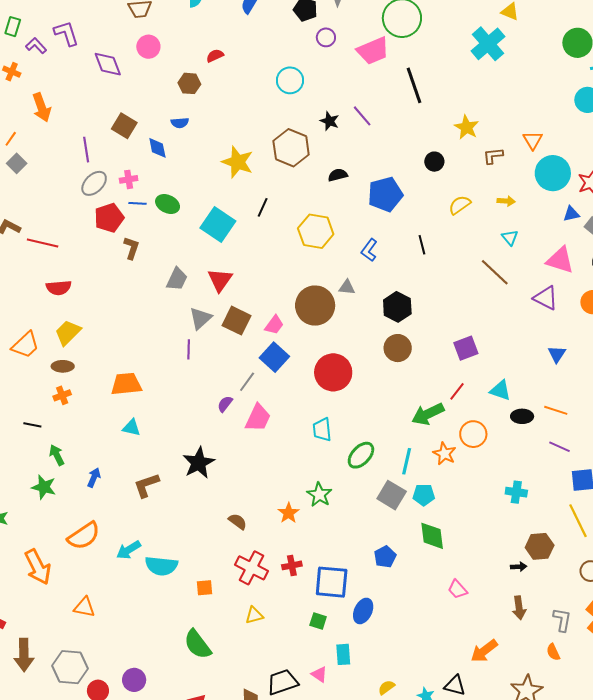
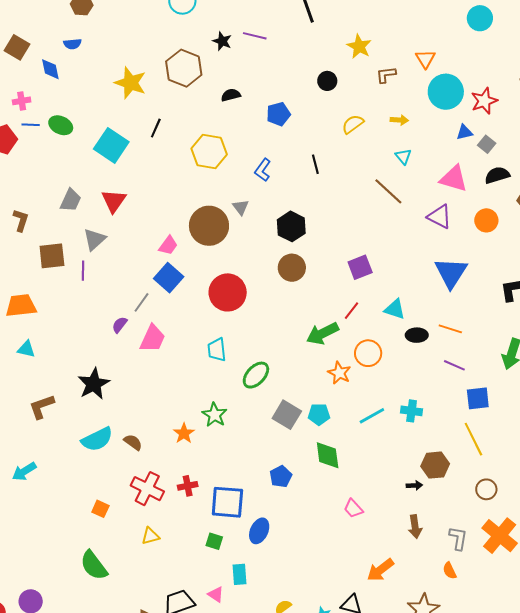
purple line: (362, 116) -> (255, 36), turned -35
blue pentagon: (385, 194) -> (278, 114), size x0.7
brown L-shape: (131, 248) -> (21, 220), moved
gray triangle: (347, 287) -> (241, 207), turned 48
brown square: (236, 321) -> (52, 256), moved, turned -32
blue triangle: (557, 354) -> (451, 273), size x1.8
cyan line: (407, 461) -> (372, 416), moved, turned 48
cyan semicircle: (161, 566) -> (97, 439), moved, turned -32
orange square: (205, 588) -> (100, 509), turned 30

